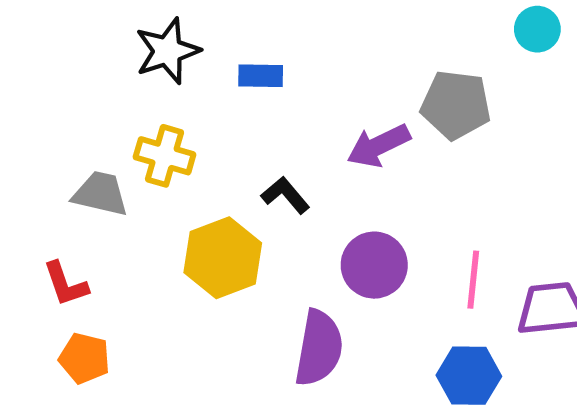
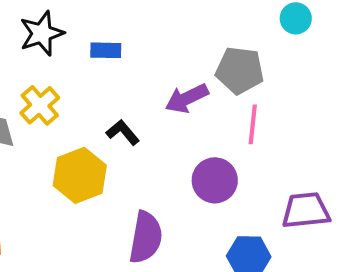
yellow cross: (165, 156) -> (40, 105), turned 33
purple circle: (374, 265) -> (215, 180), moved
pink line: (473, 280) -> (253, 124), moved

